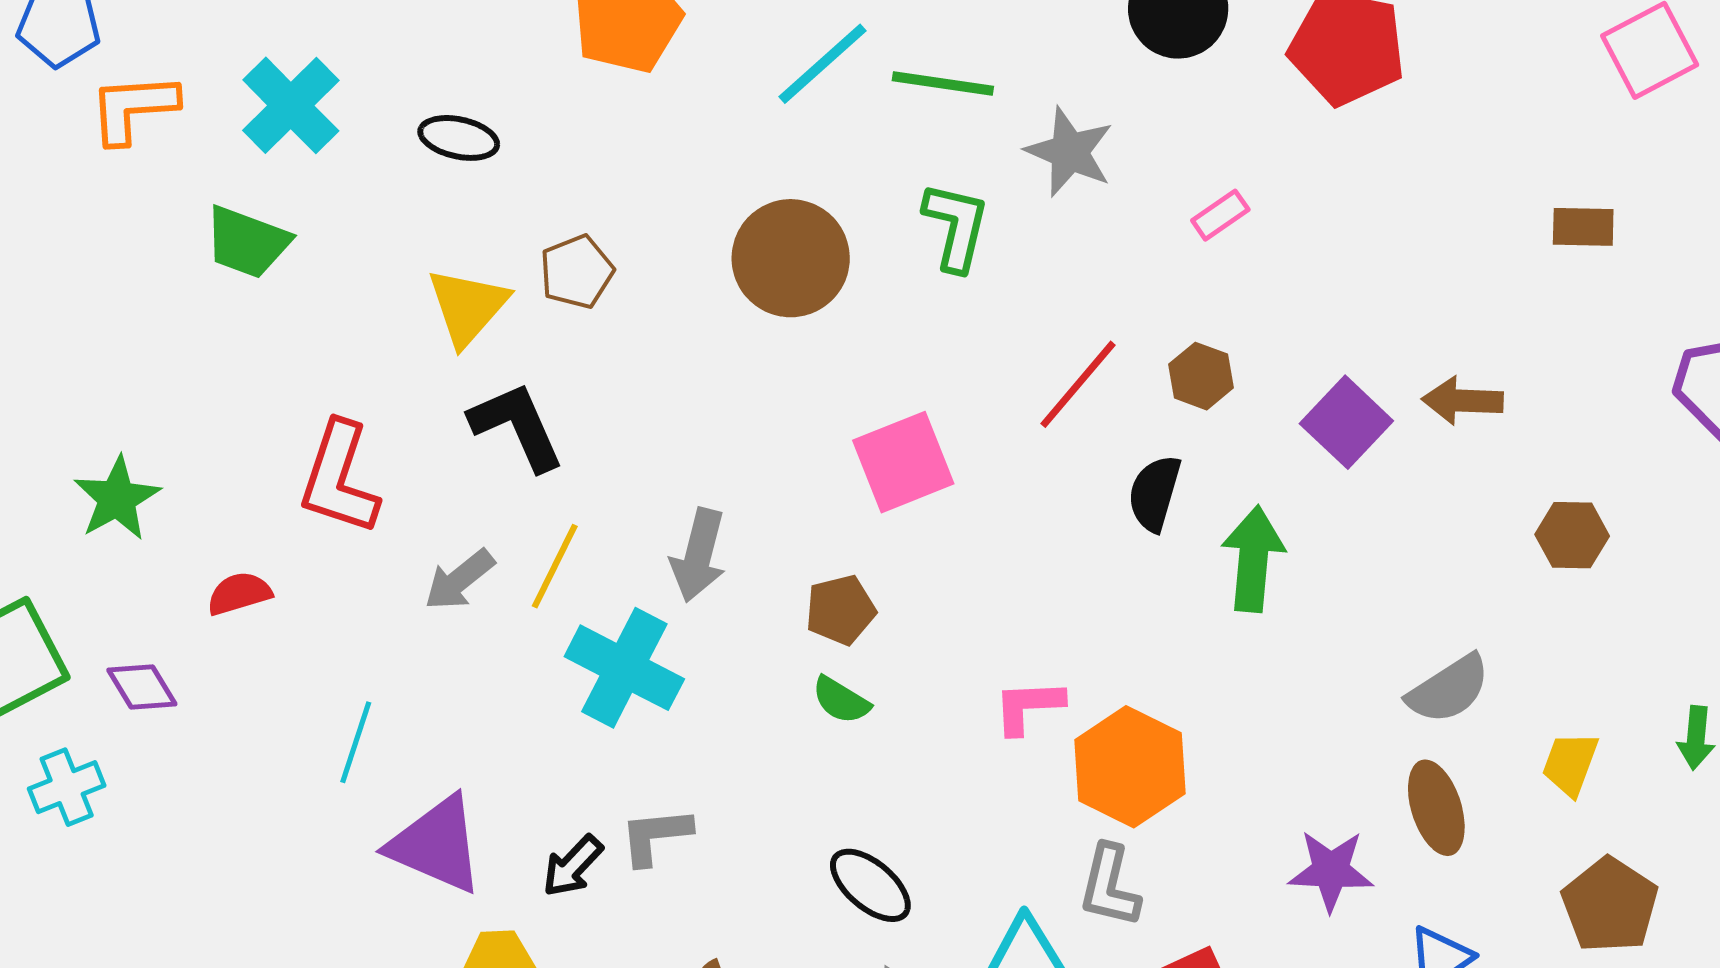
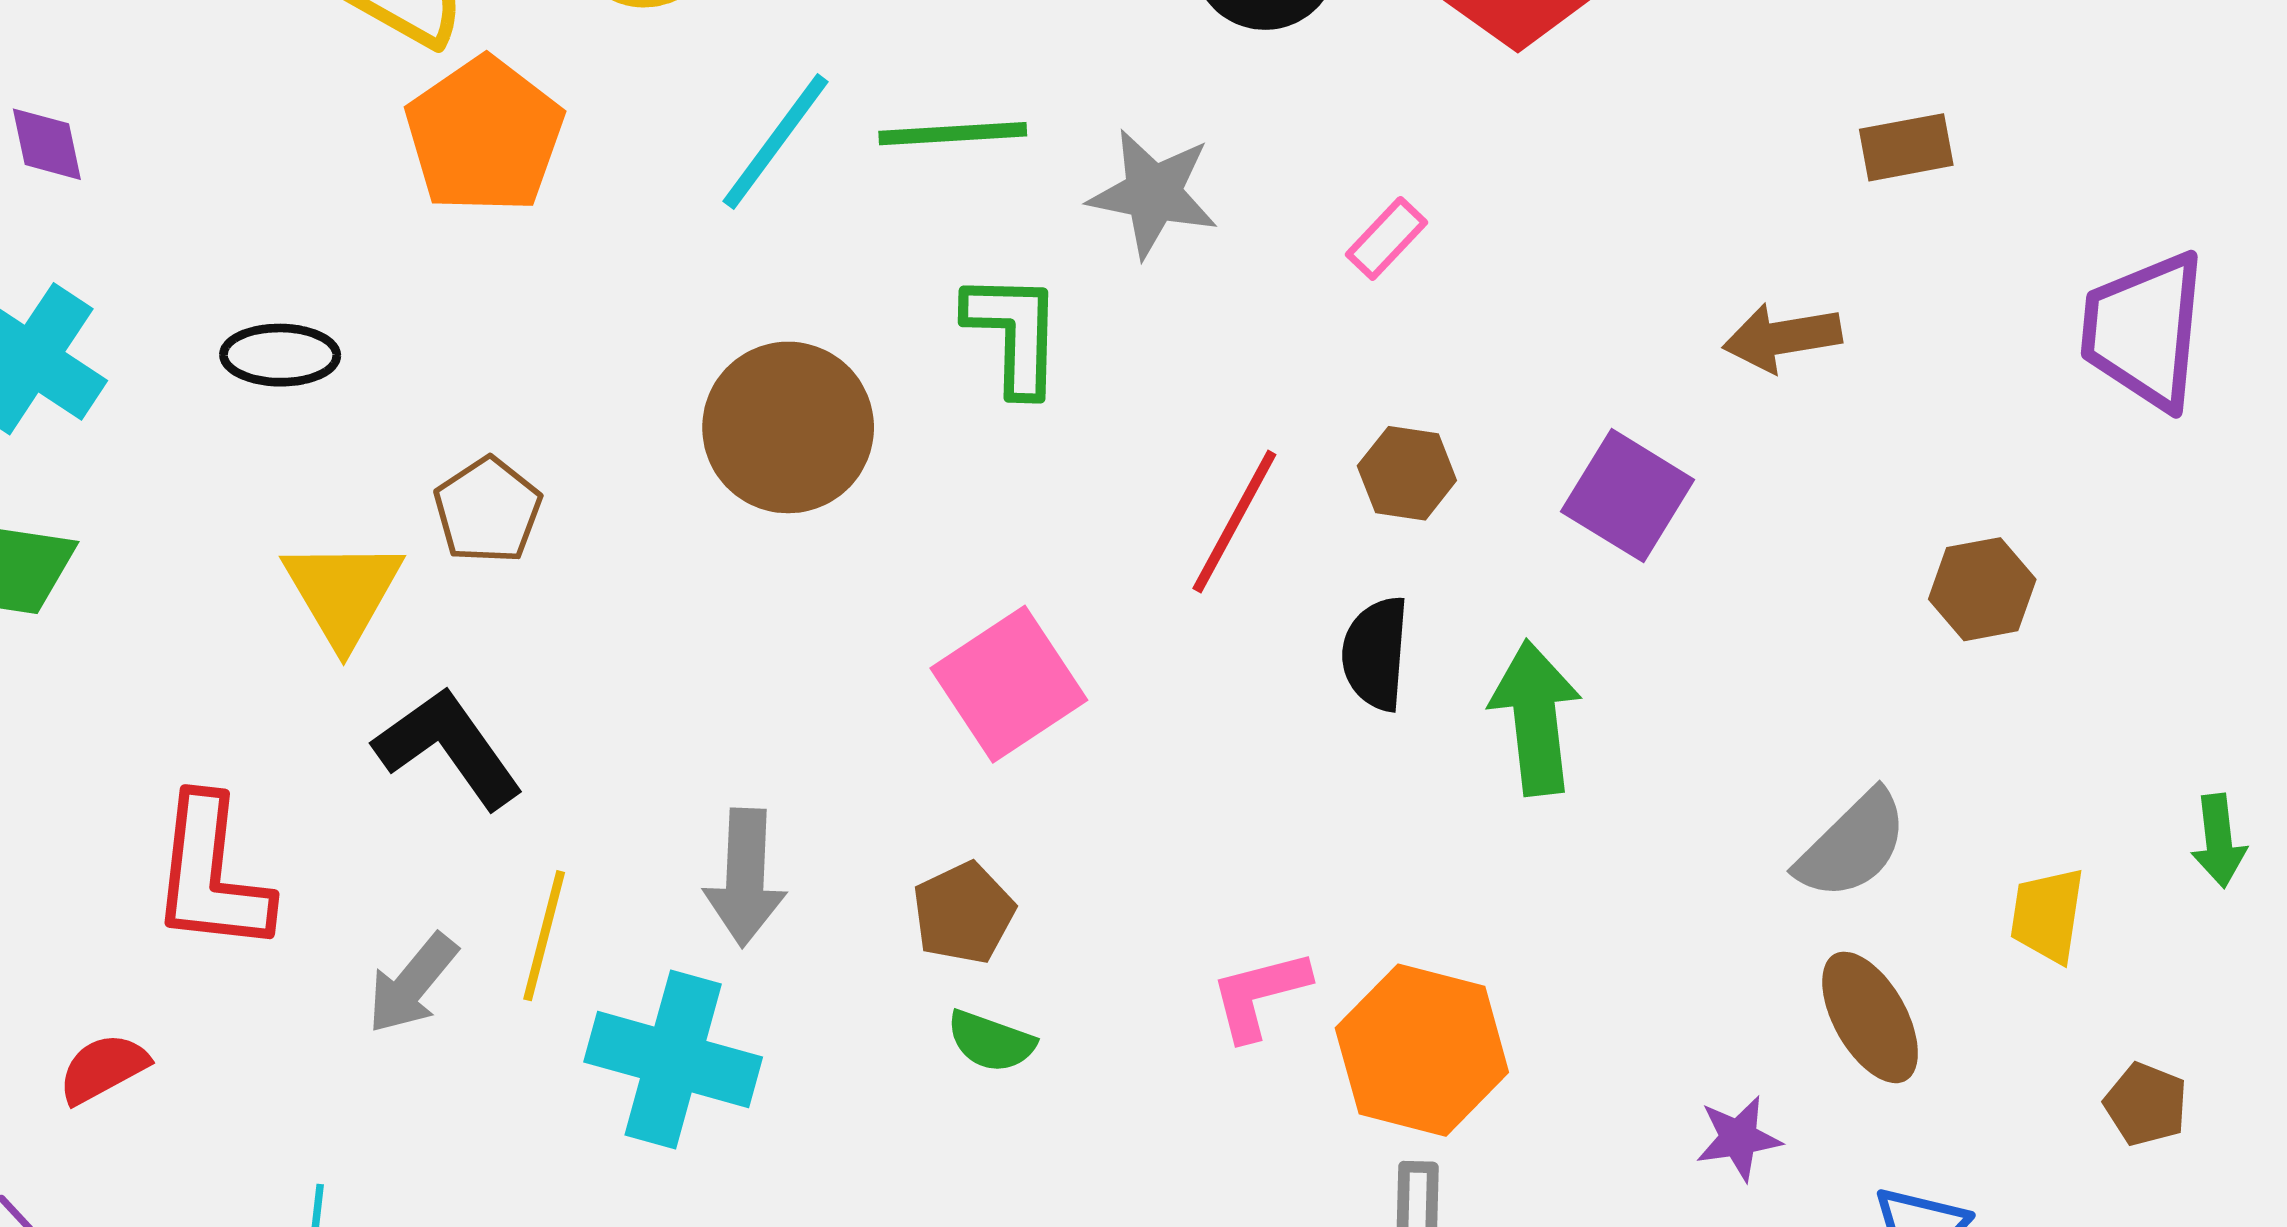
brown arrow: (1462, 401) -> (1782, 338), moved
purple star: (1331, 871) -> (1739, 1138), size x0.7
brown pentagon: (1610, 905) -> (2146, 1104), size x0.6

